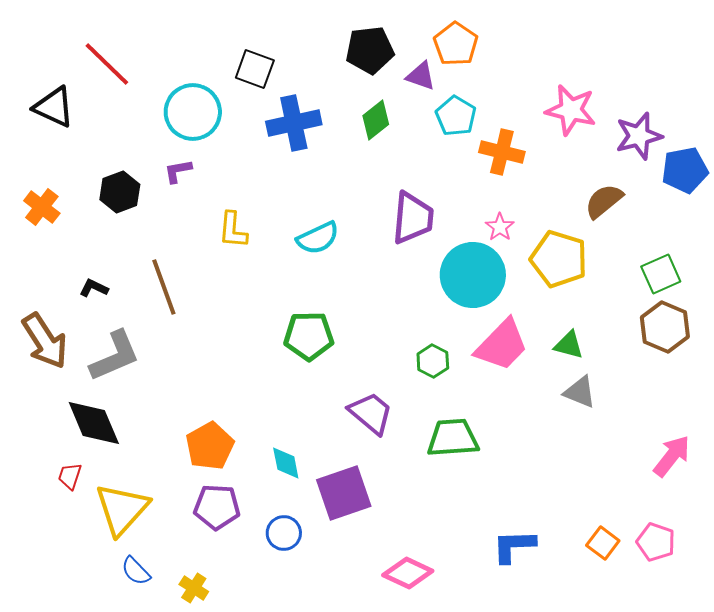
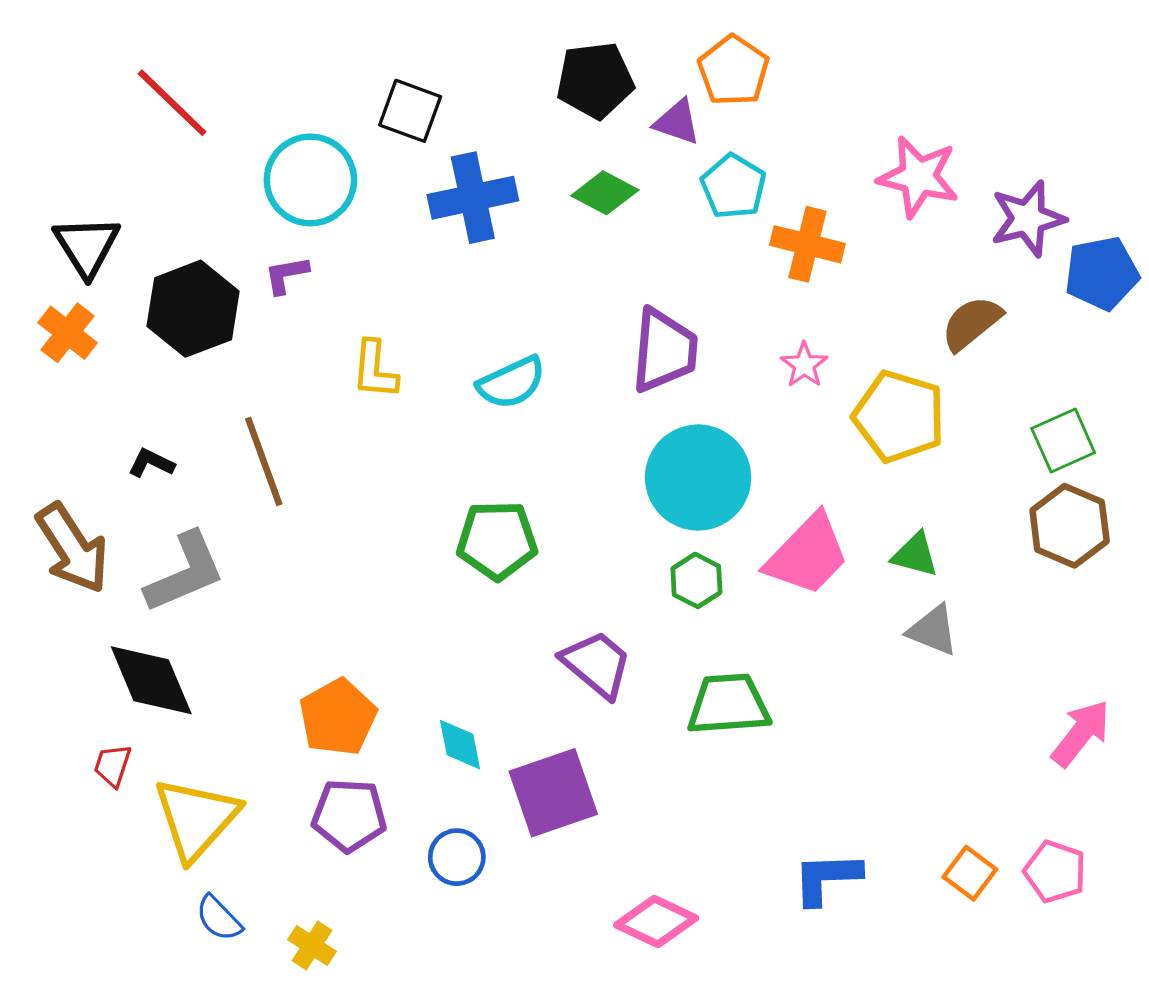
black triangle: (54, 107) -> (87, 246), moved, turned 33
green diamond: (376, 120) -> (605, 193), turned 66
black hexagon: (120, 192) -> (193, 309), size x1.4
cyan circle: (473, 275) -> (698, 478), moved

